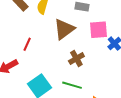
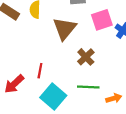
red line: (27, 44) -> (40, 71), moved

